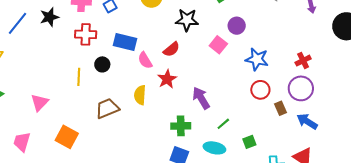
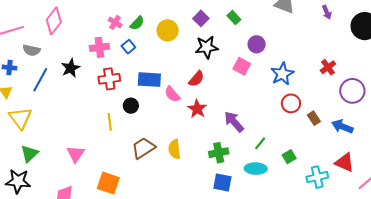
blue star: (257, 59) -> (282, 74), turned -30
purple circle: (301, 88) -> (352, 91), moved
yellow semicircle: (140, 95) -> (174, 149), moved

